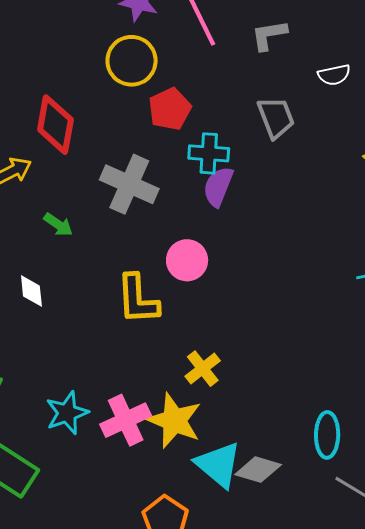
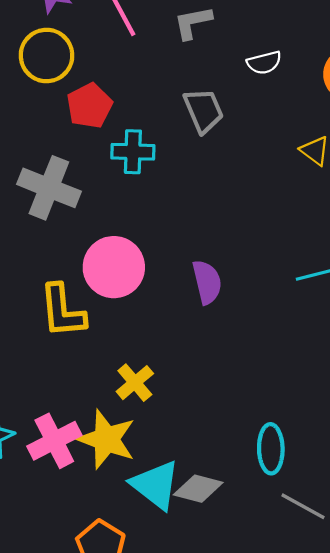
purple semicircle: (218, 187) -> (207, 282), moved, turned 147
pink circle: (187, 260) -> (114, 267), size x1.4

